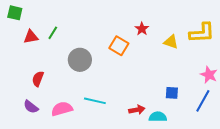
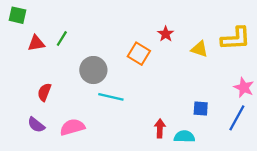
cyan line: (95, 101) -> (111, 97), moved
red arrow: (137, 110) -> (160, 128), turned -77

